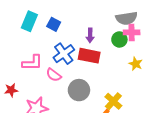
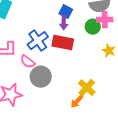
blue square: (54, 24) -> (66, 12), moved
gray circle: (79, 90) -> (41, 77), moved

